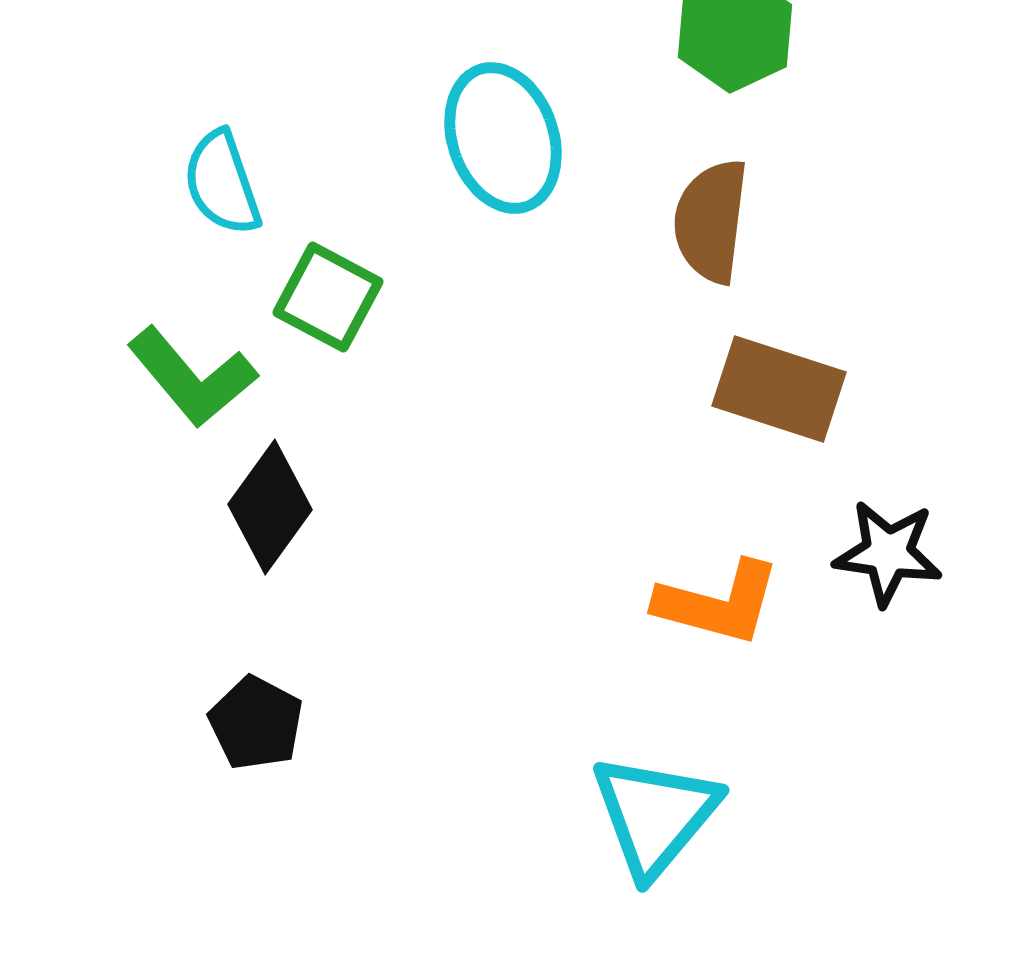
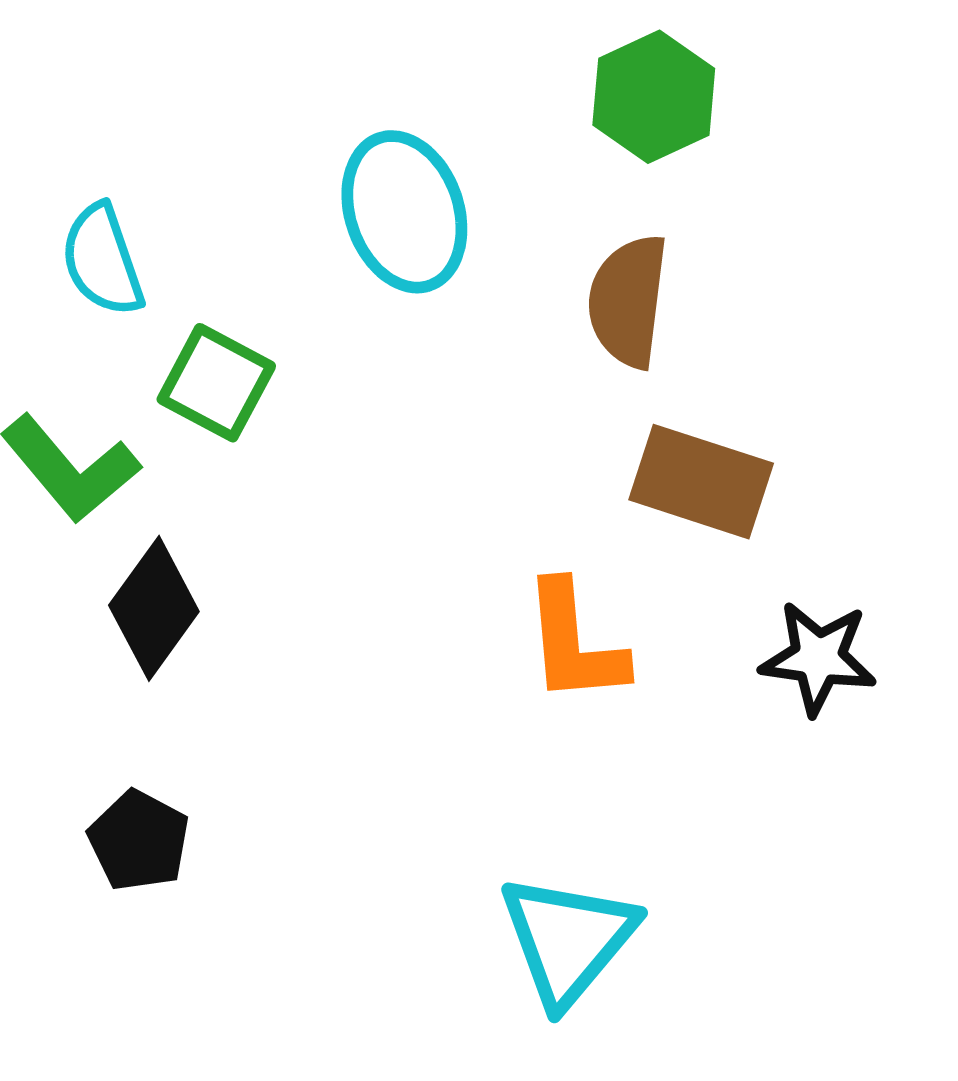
orange L-shape: (718, 603) -> (574, 643), moved, turned 70

